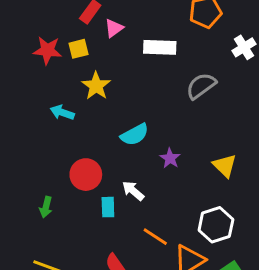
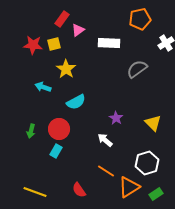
cyan semicircle: (135, 135) -> (76, 102), moved
white arrow: (133, 191) -> (105, 140), moved
green arrow: (46, 207) -> (31, 131), moved
cyan rectangle: (108, 207) -> (56, 151), moved, turned 32

